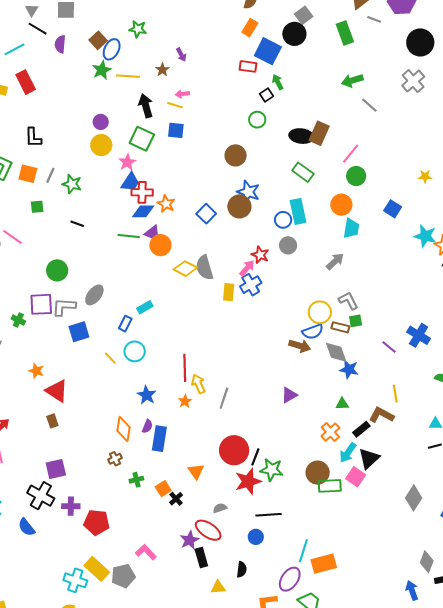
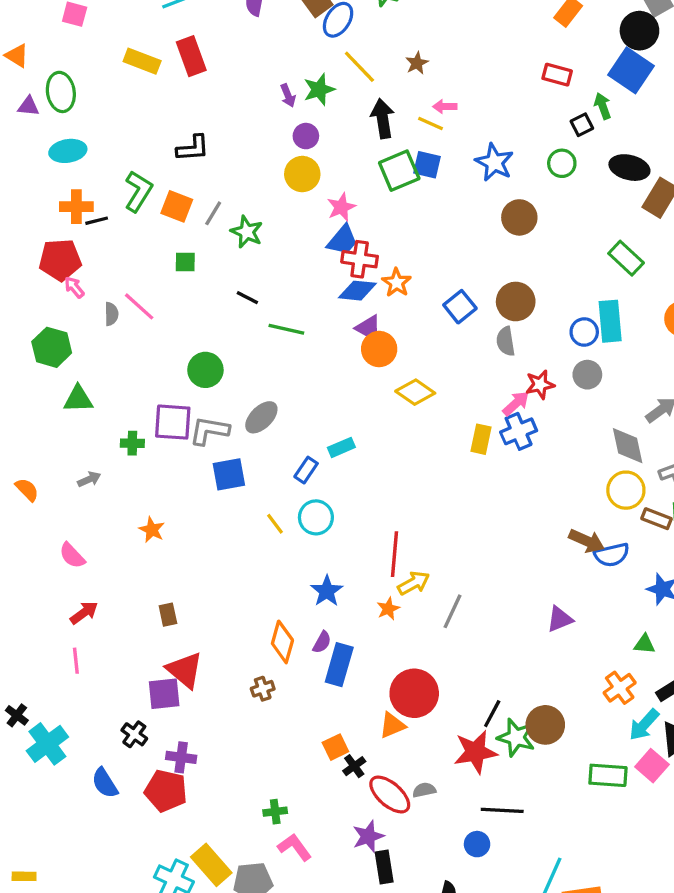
blue square: (268, 51) -> (631, 70), moved
purple arrow: (181, 55) -> (288, 96), moved
green star: (102, 70) -> (319, 90), moved
yellow line: (128, 76) -> (359, 67), turned 35
black ellipse: (301, 136) -> (629, 168), moved
black L-shape: (33, 138) -> (193, 148), turned -100
green square: (142, 139) -> (399, 171), moved, turned 35
blue star: (248, 192) -> (494, 162), moved
green line: (129, 236) -> (286, 329), moved
red star: (260, 255) -> (540, 385), turned 30
gray semicircle: (204, 268) -> (506, 341), moved, size x0.7
green cross: (18, 320) -> (132, 443), turned -32
blue semicircle: (313, 332) -> (612, 555), moved
gray diamond: (336, 352) -> (628, 446), moved
yellow arrow: (198, 384) -> (414, 583), turned 78
red triangle: (57, 391) -> (185, 670), moved
red circle: (234, 450) -> (414, 693), moved
orange triangle: (196, 471) -> (392, 725), turned 36
brown circle: (318, 473) -> (545, 725), moved
green cross: (136, 480) -> (275, 812), moved
black cross: (41, 496) -> (134, 734), size x0.6
red pentagon: (97, 522) -> (166, 791), moved
red ellipse: (208, 530) -> (390, 794), moved

